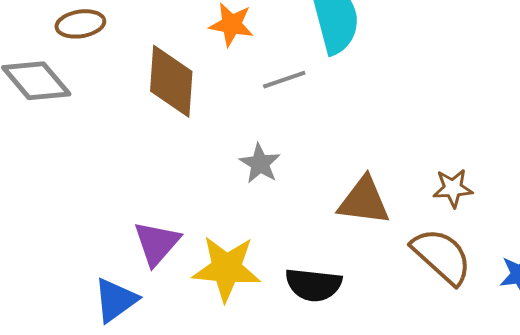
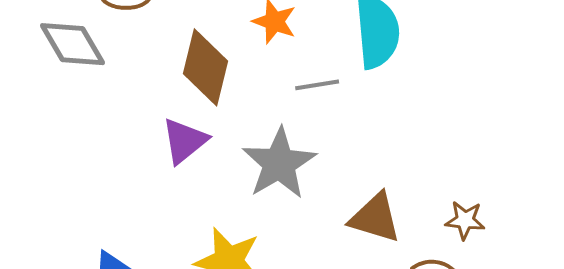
gray star: (260, 164) -> (279, 163), size x1.8
purple triangle: (157, 243) -> (185, 141), moved

